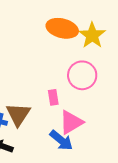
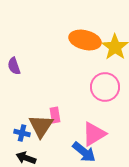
pink rectangle: (53, 97) -> (55, 115), moved

